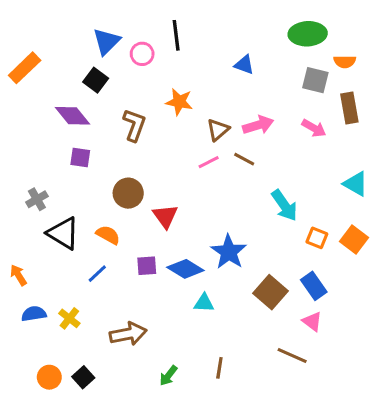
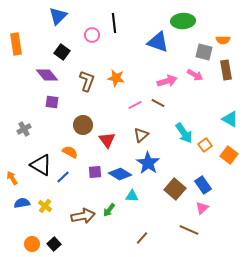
green ellipse: (308, 34) -> (183, 21), moved
blue triangle: (107, 41) -> (58, 16), moved
blue triangle: (244, 65) -> (158, 42), size x1.6
orange rectangle: (25, 68) -> (16, 44), turned -55
orange star: (179, 102) -> (116, 78), moved
pink arrow: (314, 128) -> (195, 75), moved
brown triangle: (218, 130) -> (141, 135), moved
black triangle: (63, 233) -> (41, 165), moved
orange square: (317, 238) -> (205, 145), moved, turned 32
pink triangle: (312, 321) -> (202, 208), turned 40
brown line: (219, 368) -> (142, 238), turned 32
green arrow: (168, 376) -> (109, 210), moved

